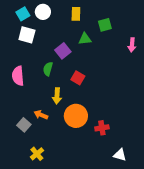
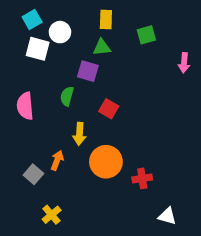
white circle: (43, 12) -> (60, 32), moved
green triangle: (85, 39) -> (102, 47), moved
purple square: (63, 51) -> (88, 71), turned -35
orange arrow: (41, 115) -> (57, 160), turned 88

